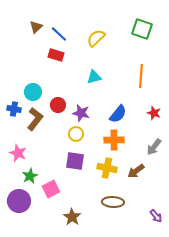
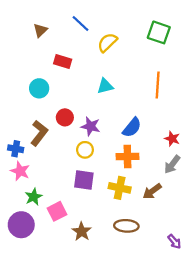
blue line: (59, 34) -> (81, 23), moved
cyan circle: (33, 92) -> (39, 88), moved
blue cross: (14, 109) -> (16, 149), moved
red star: (154, 113) -> (172, 139), moved
brown star: (72, 217) -> (82, 231), moved

